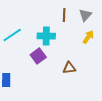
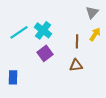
brown line: (64, 15) -> (77, 41), moved
cyan cross: (46, 36) -> (43, 30), moved, turned 36

